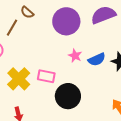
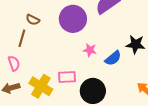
blue semicircle: (97, 59) -> (113, 58), moved

